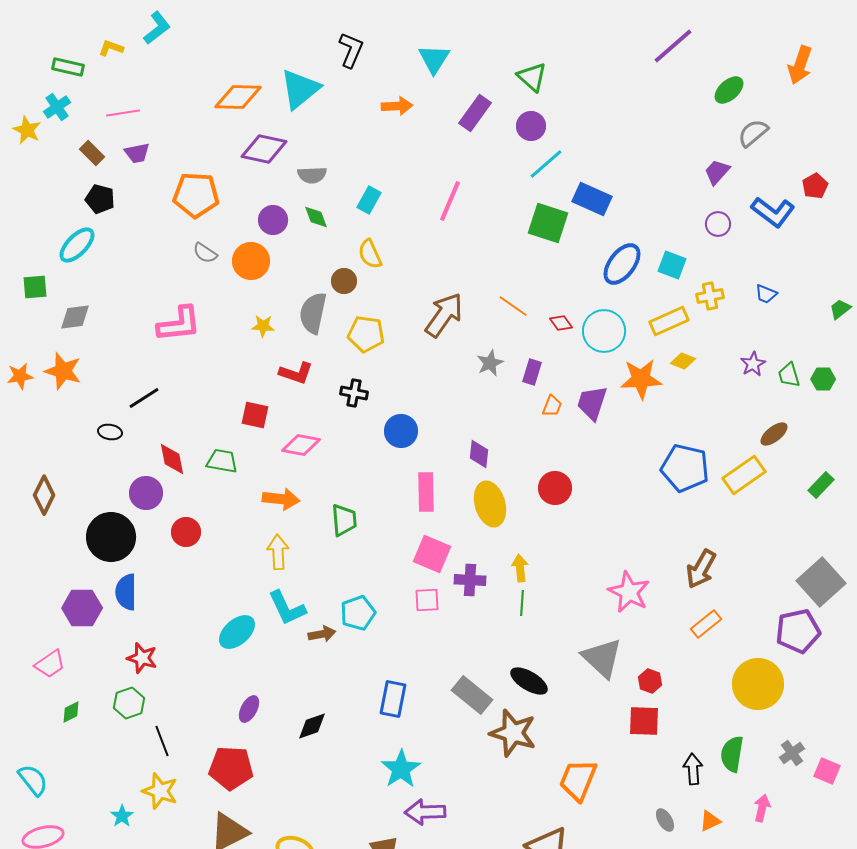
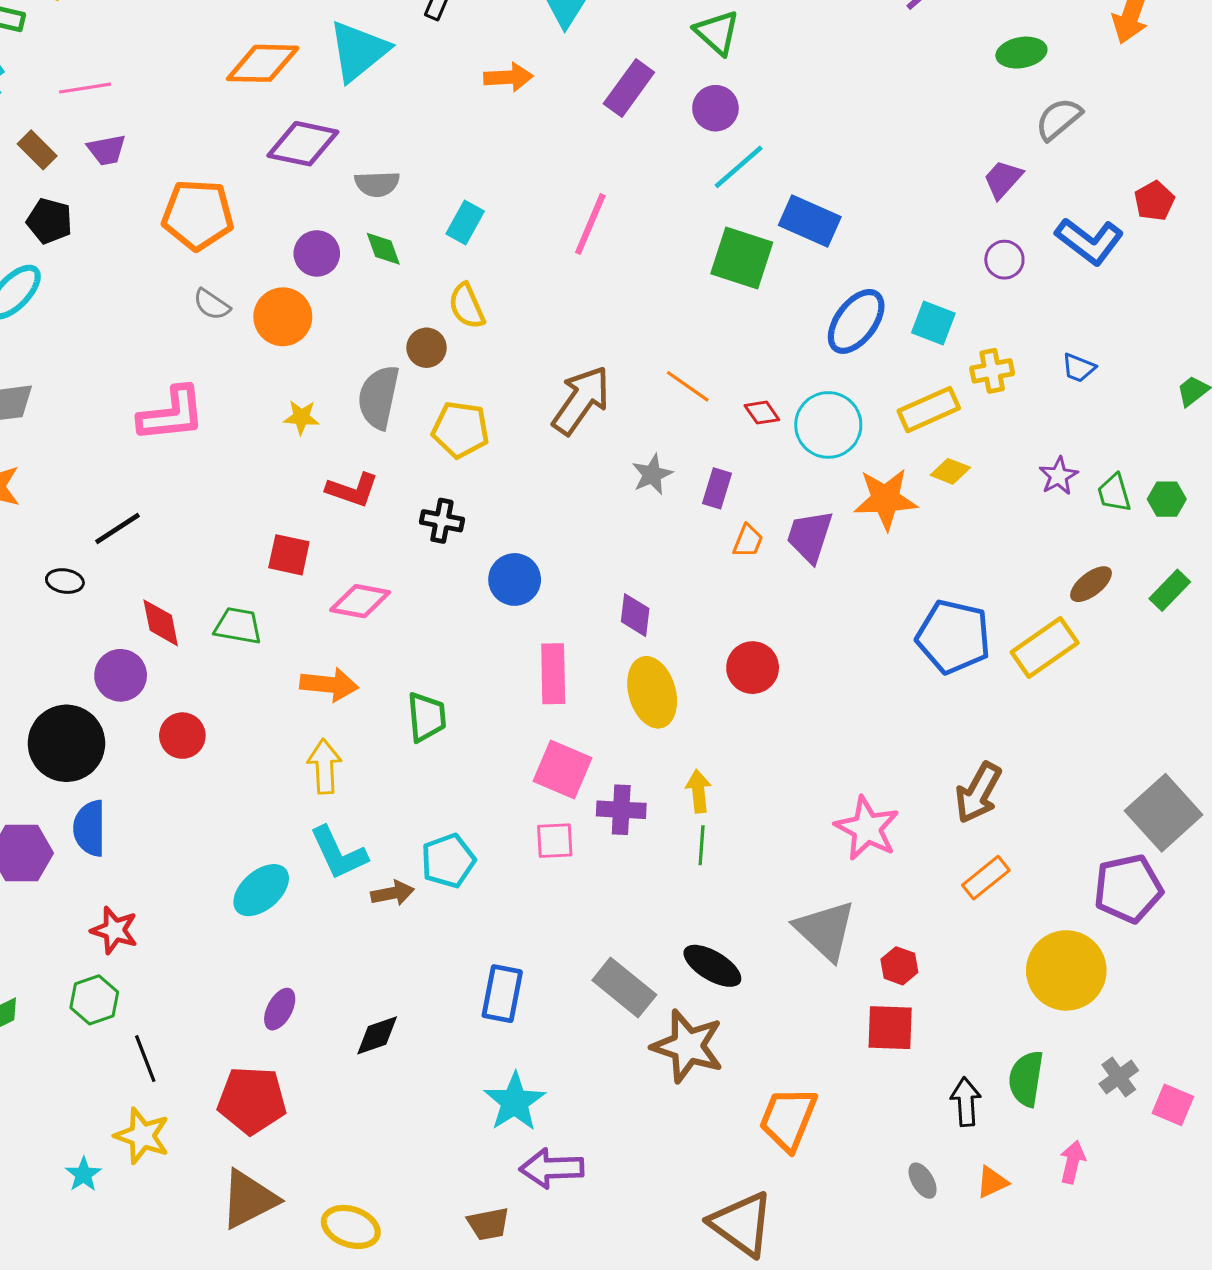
green ellipse: (729, 90) -> (1021, 53), turned 32
green rectangle: (821, 485) -> (1170, 590), moved

